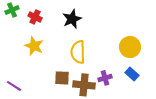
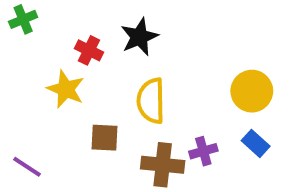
red cross: (35, 17) -> (89, 50), moved
brown square: (62, 78) -> (104, 138), moved

